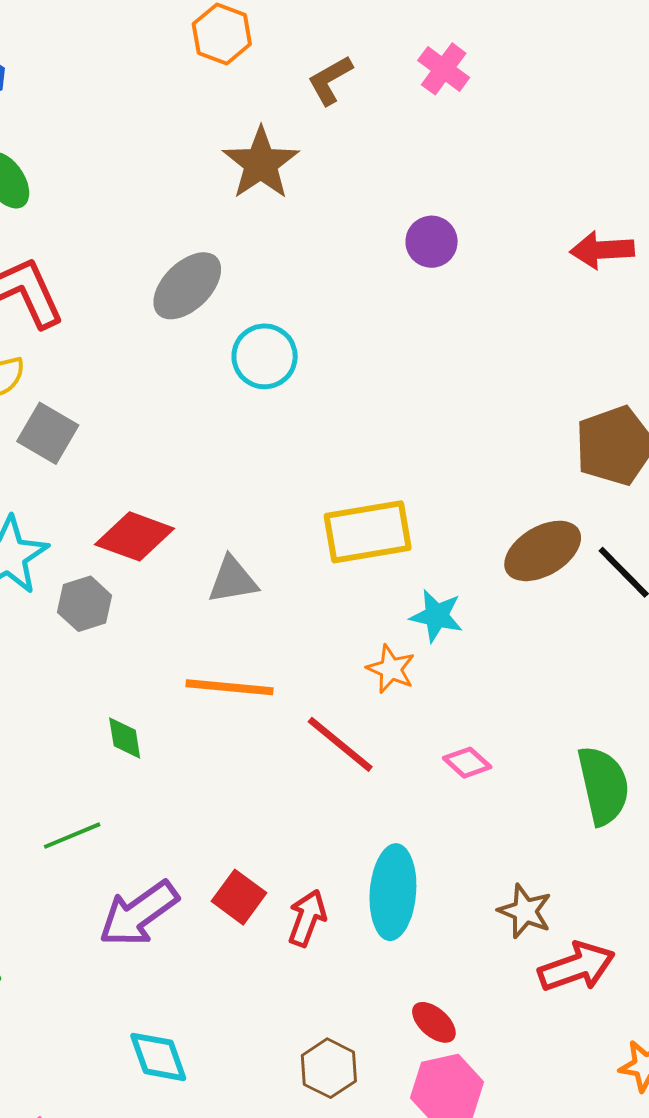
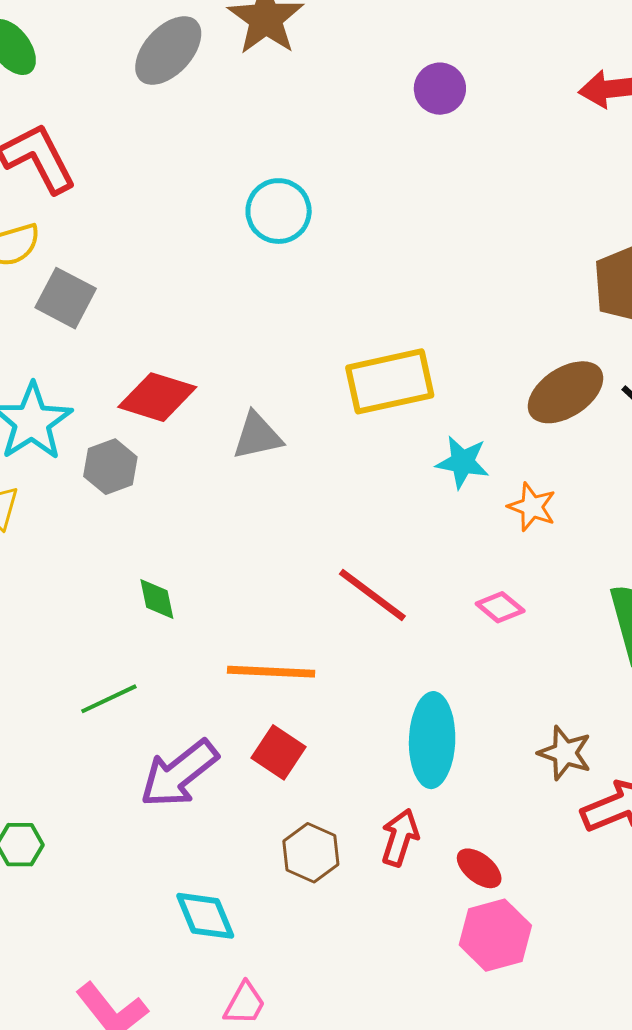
gray ellipse: (187, 286) -> (168, 51), moved
orange star: (391, 669) -> (532, 507), moved
orange line: (230, 687) -> (271, 672), moved
red arrow: (307, 918) -> (400, 837), moved
brown hexagon: (329, 1068) -> (311, 853), moved

